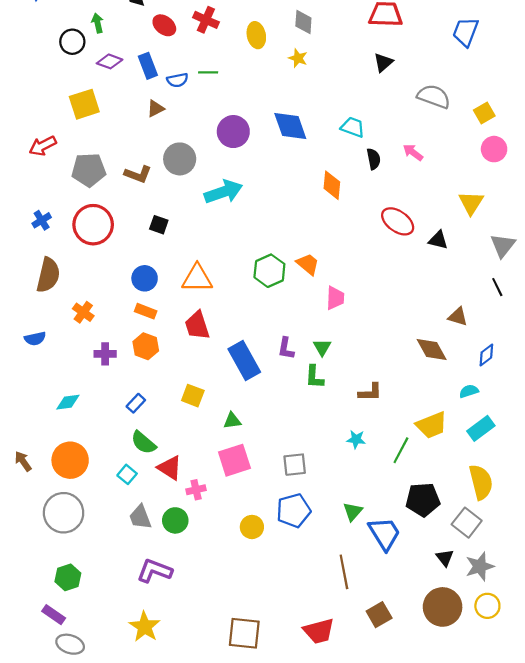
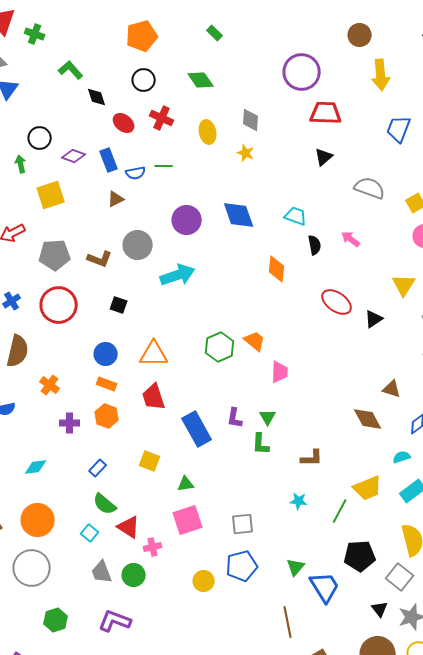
green arrow: (97, 23) -> (21, 164), moved
black triangle: (438, 240) -> (374, 319), turned -48
green hexagon: (68, 577) -> (56, 620), moved

